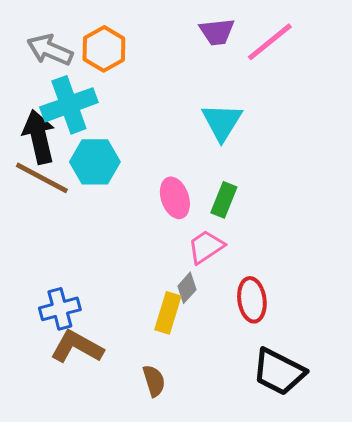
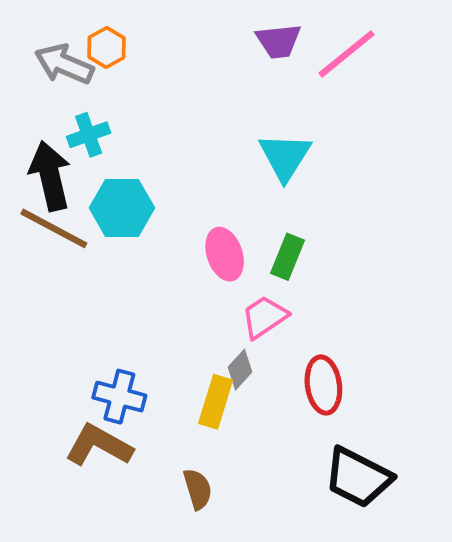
orange hexagon: (104, 49) -> (107, 47), moved, size x0.7
cyan cross: (69, 105) -> (89, 135), size x0.6
blue cross: (60, 309) -> (119, 397), moved, turned 30

